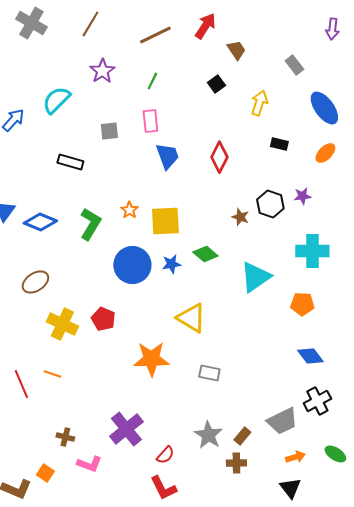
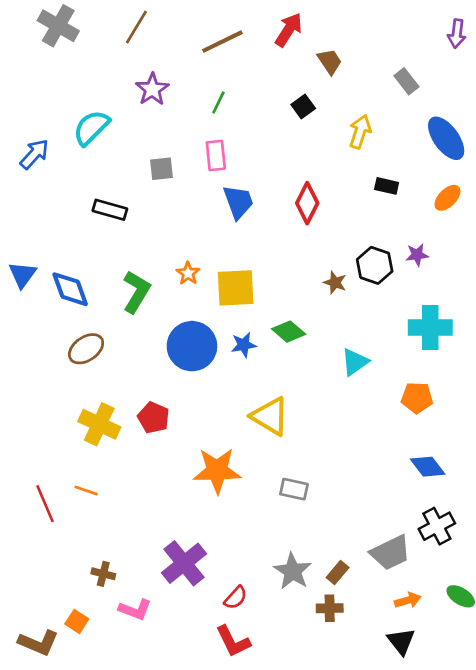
blue diamond: (40, 222) -> (70, 289), turned 48
cyan triangle: (255, 277) -> (355, 362), size x0.7
brown ellipse: (35, 282) -> (86, 349), moved

